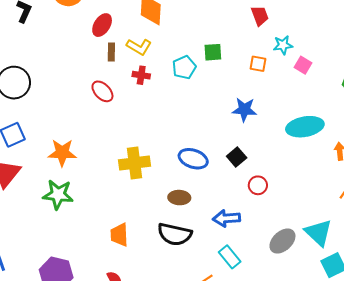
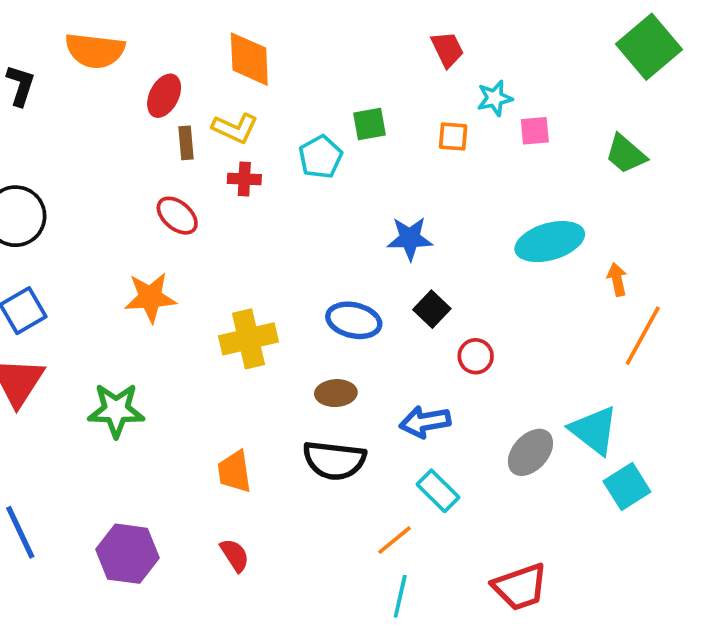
pink square: (303, 65) -> (535, 131), turned -30
blue star: (244, 110) -> (410, 238), moved
orange star: (62, 153) -> (150, 297), moved

